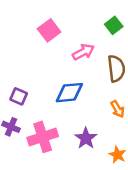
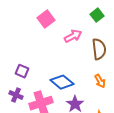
blue diamond: (69, 93) -> (62, 82), moved, turned 45

